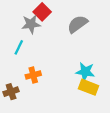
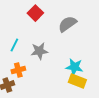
gray star: (31, 24) -> (39, 51), moved
orange cross: (33, 75) -> (18, 70), moved

